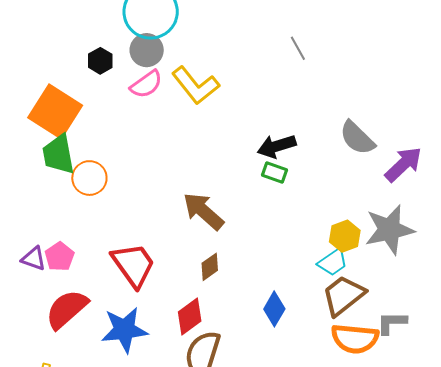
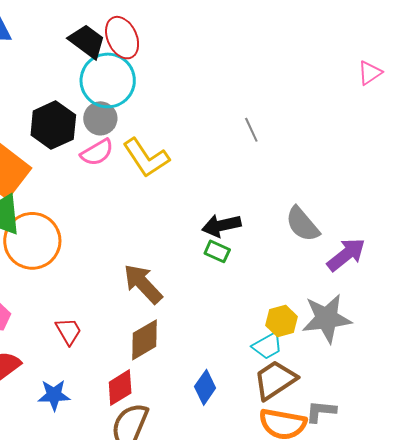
black hexagon: (100, 61) -> (53, 125), size x1.8
orange circle: (89, 178) -> (32, 241), size x1.6
red trapezoid: (133, 265) -> (69, 331), size x0.6
brown diamond: (210, 267) -> (144, 340), size x1.5
blue star: (124, 330) -> (54, 395), size x0.7

